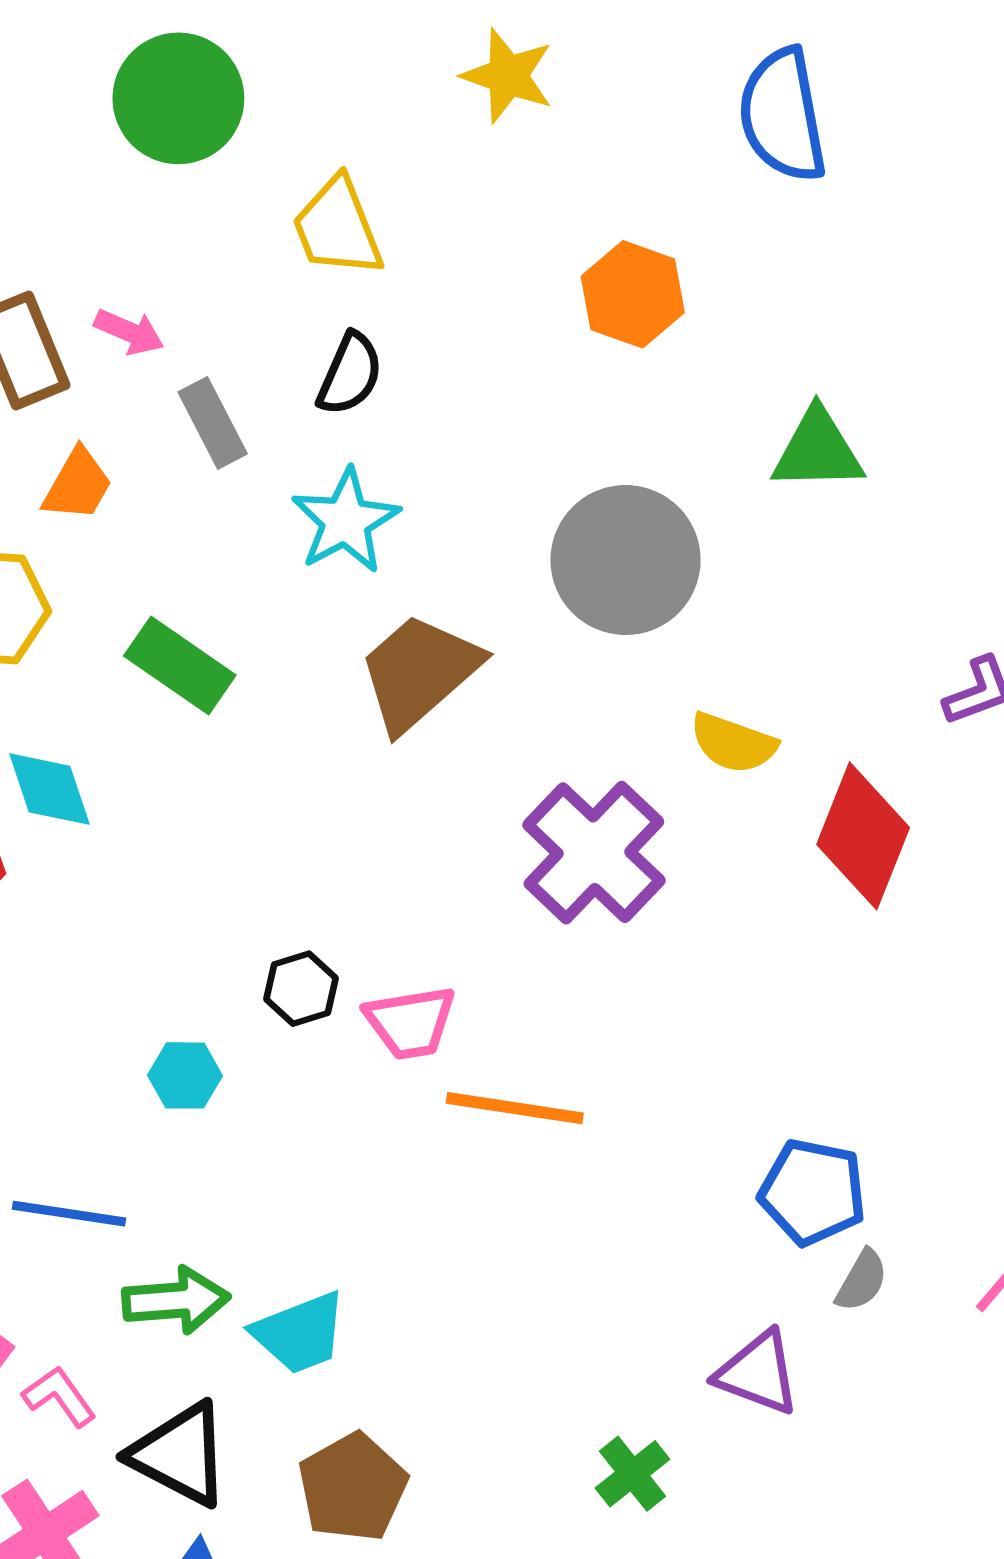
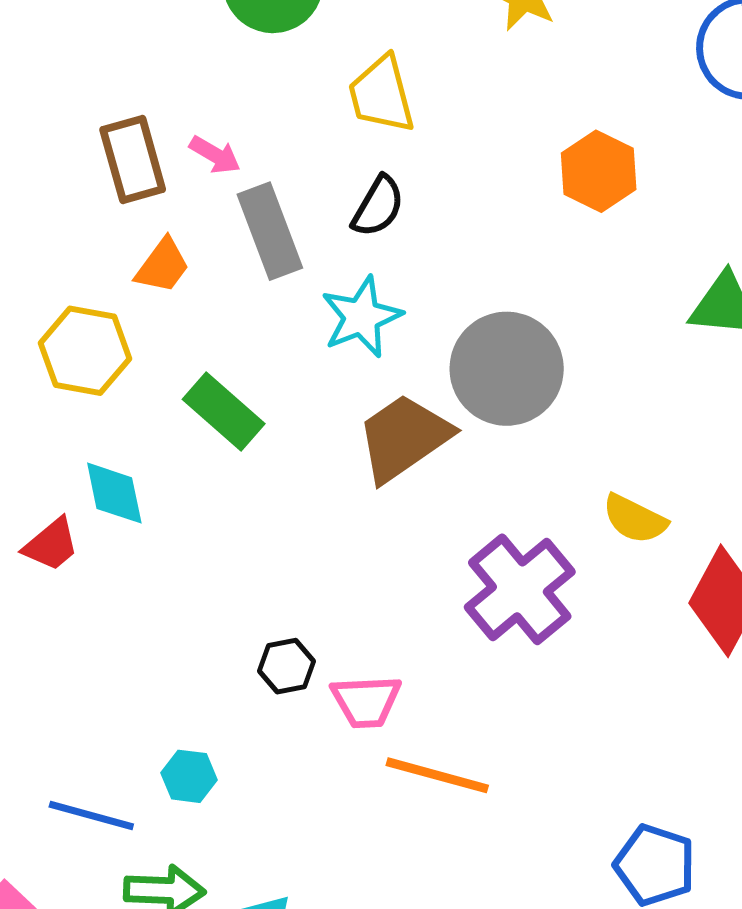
gray rectangle: (213, 423) -> (270, 231), size x1.4
gray circle: (626, 560) -> (507, 369), moved
cyan hexagon: (185, 1075) -> (189, 776), moved

